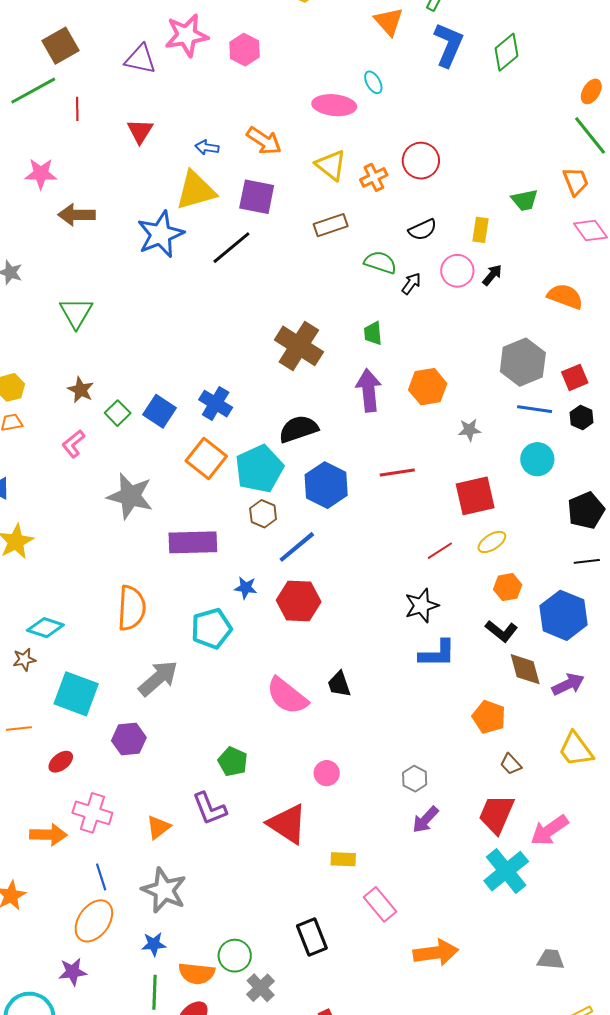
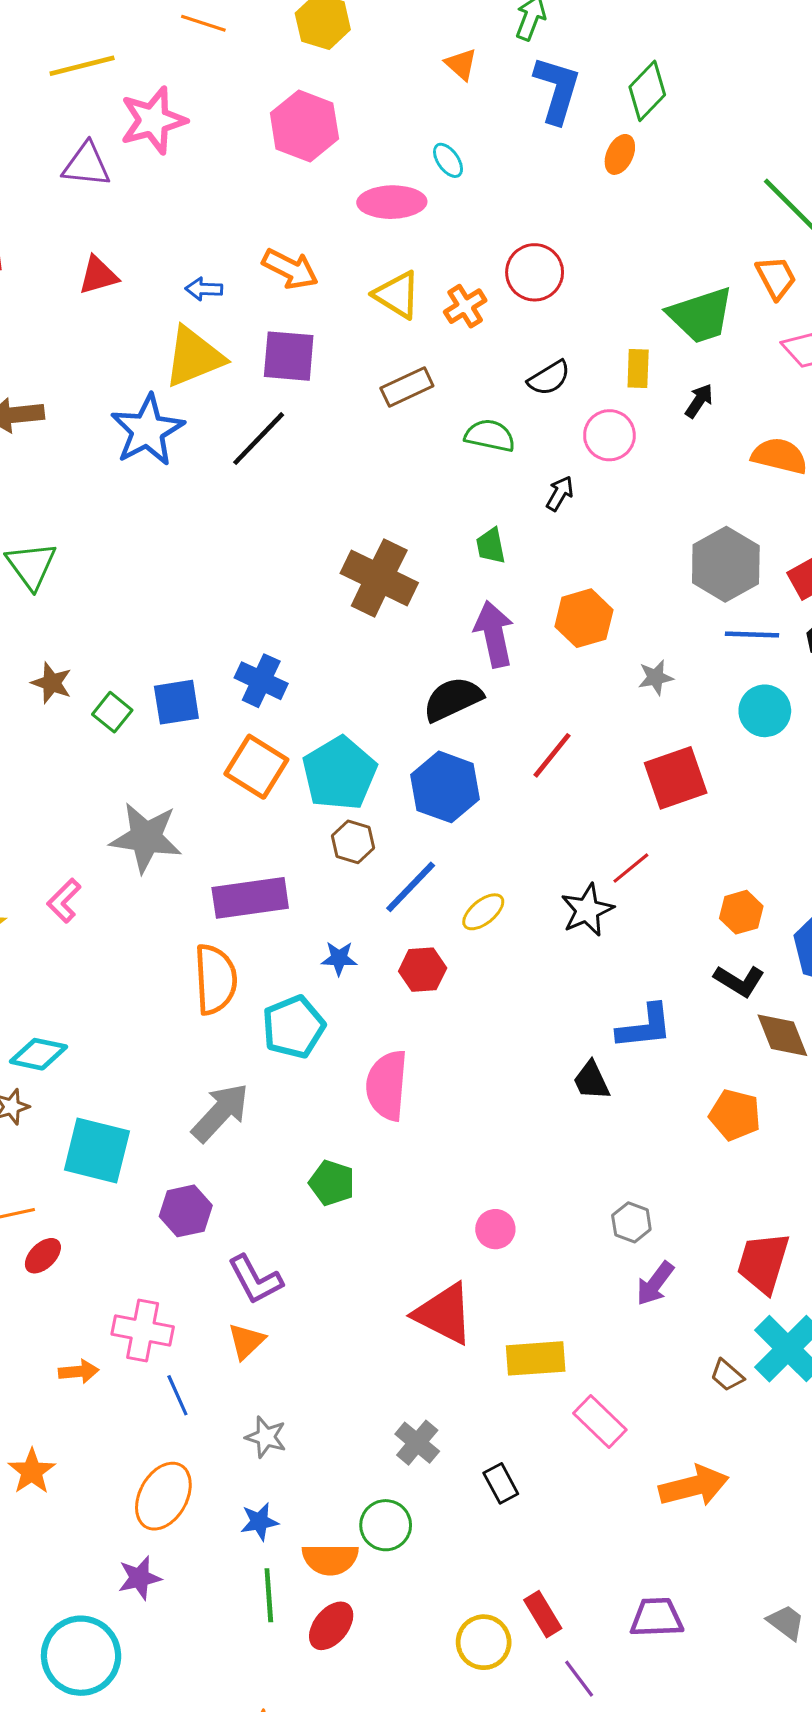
orange triangle: (389, 21) -> (461, 64), size x0.7
pink hexagon: (244, 50) -> (304, 126), moved, size x1.4
orange ellipse: (591, 91) -> (620, 154), moved
red triangle: (140, 131) -> (98, 275), turned 48
green trapezoid: (525, 200) -> (701, 315), size x1.6
black arrow: (492, 275) -> (699, 401), moved
black arrow: (411, 284) -> (560, 493), moved
blue square: (160, 411) -> (176, 702), turned -36
black semicircle: (298, 429) -> (453, 699), moved
pink L-shape: (73, 444) -> (64, 901), moved
red line: (397, 472) -> (552, 755), turned -36
yellow ellipse: (492, 542) -> (483, 912), moved
red hexagon: (299, 601) -> (423, 970), size x0.7
black star: (422, 606) -> (587, 910), moved
orange semicircle: (132, 608) -> (215, 979), moved
black trapezoid: (339, 684) -> (591, 1081), moved
pink semicircle: (287, 696) -> (387, 1085), moved, turned 63
red ellipse: (61, 762) -> (43, 1256), moved
green pentagon: (233, 762) -> (332, 1183), moved
brown trapezoid: (511, 764) -> (727, 1375), moved
purple L-shape: (209, 808) -> (255, 1280), moved
orange arrow: (48, 835) -> (79, 1372), size x0.7
yellow rectangle: (343, 859) -> (536, 1358), size x1.5
blue line: (101, 877) -> (177, 1395), moved
gray star: (164, 890) -> (266, 1437), size x0.6
black rectangle: (312, 937) -> (501, 1483), size x0.7
gray cross: (261, 988) -> (417, 1443), moved

